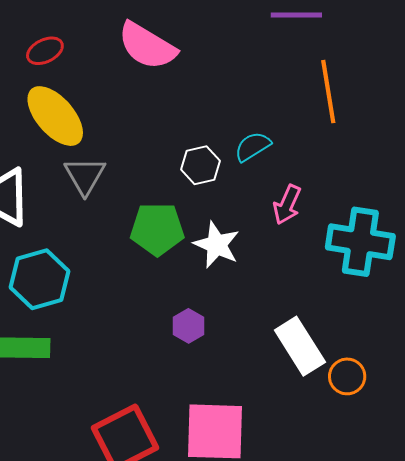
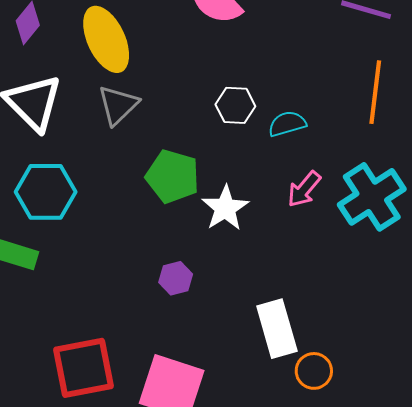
white hexagon: (200, 165) -> (235, 105), moved
cyan cross: (360, 242) -> (372, 197), moved, turned 32

